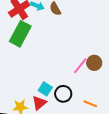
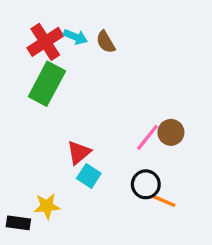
black circle: (63, 94) -> (146, 184), moved
red triangle: (39, 103) -> (79, 152), moved

